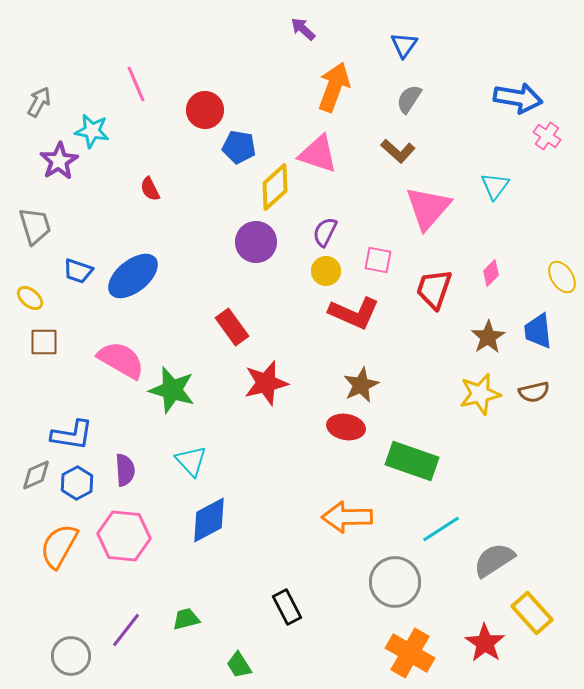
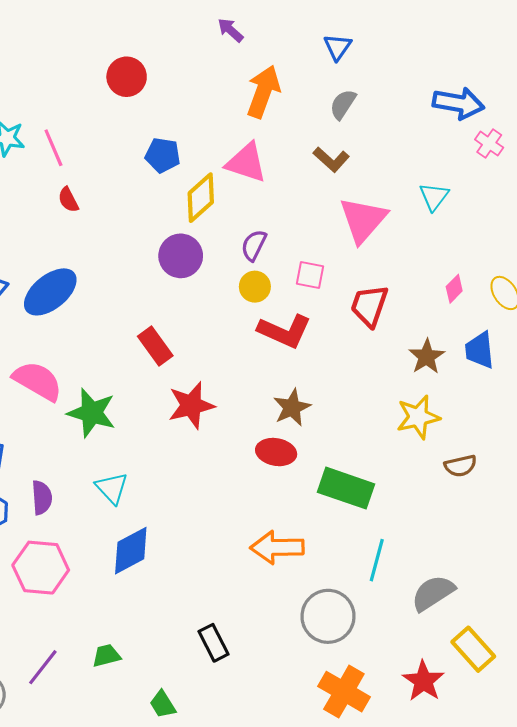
pink line: (136, 84) -> (53, 148), moved
red circle: (205, 110) -> (127, 77), moved
pink diamond: (491, 273) -> (454, 289), moved
brown semicircle: (534, 392) -> (461, 466), moved
cyan line: (441, 529) -> (377, 560), turned -42

